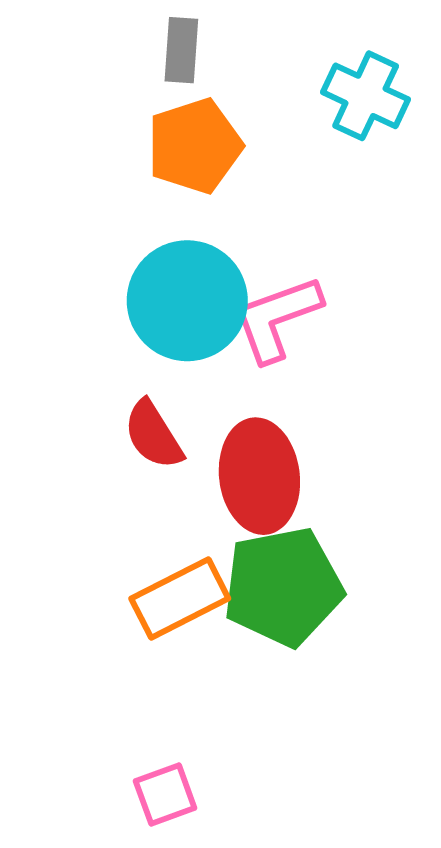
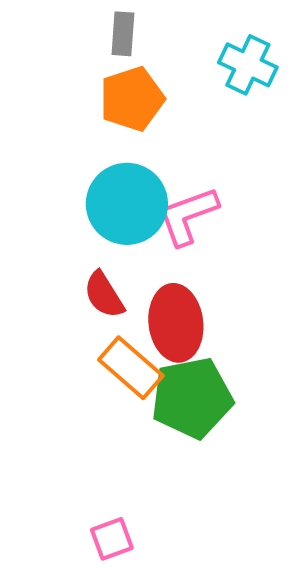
orange rectangle: (180, 598) -> (131, 368), moved, turned 68

